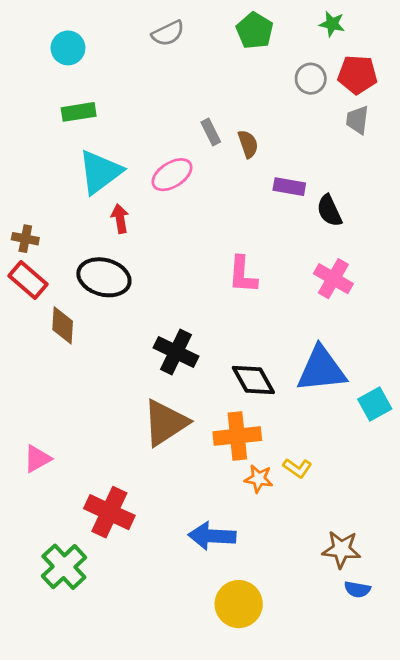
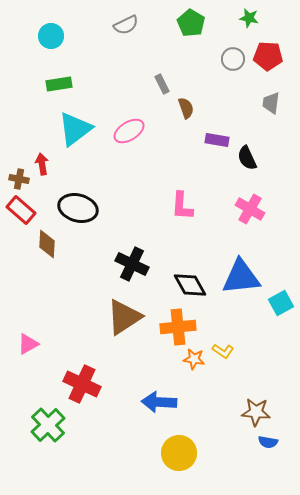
gray trapezoid: (357, 120) -> (271, 103), moved
gray rectangle: (211, 132) -> (162, 84), moved
red arrow: (120, 219) -> (42, 164), moved

